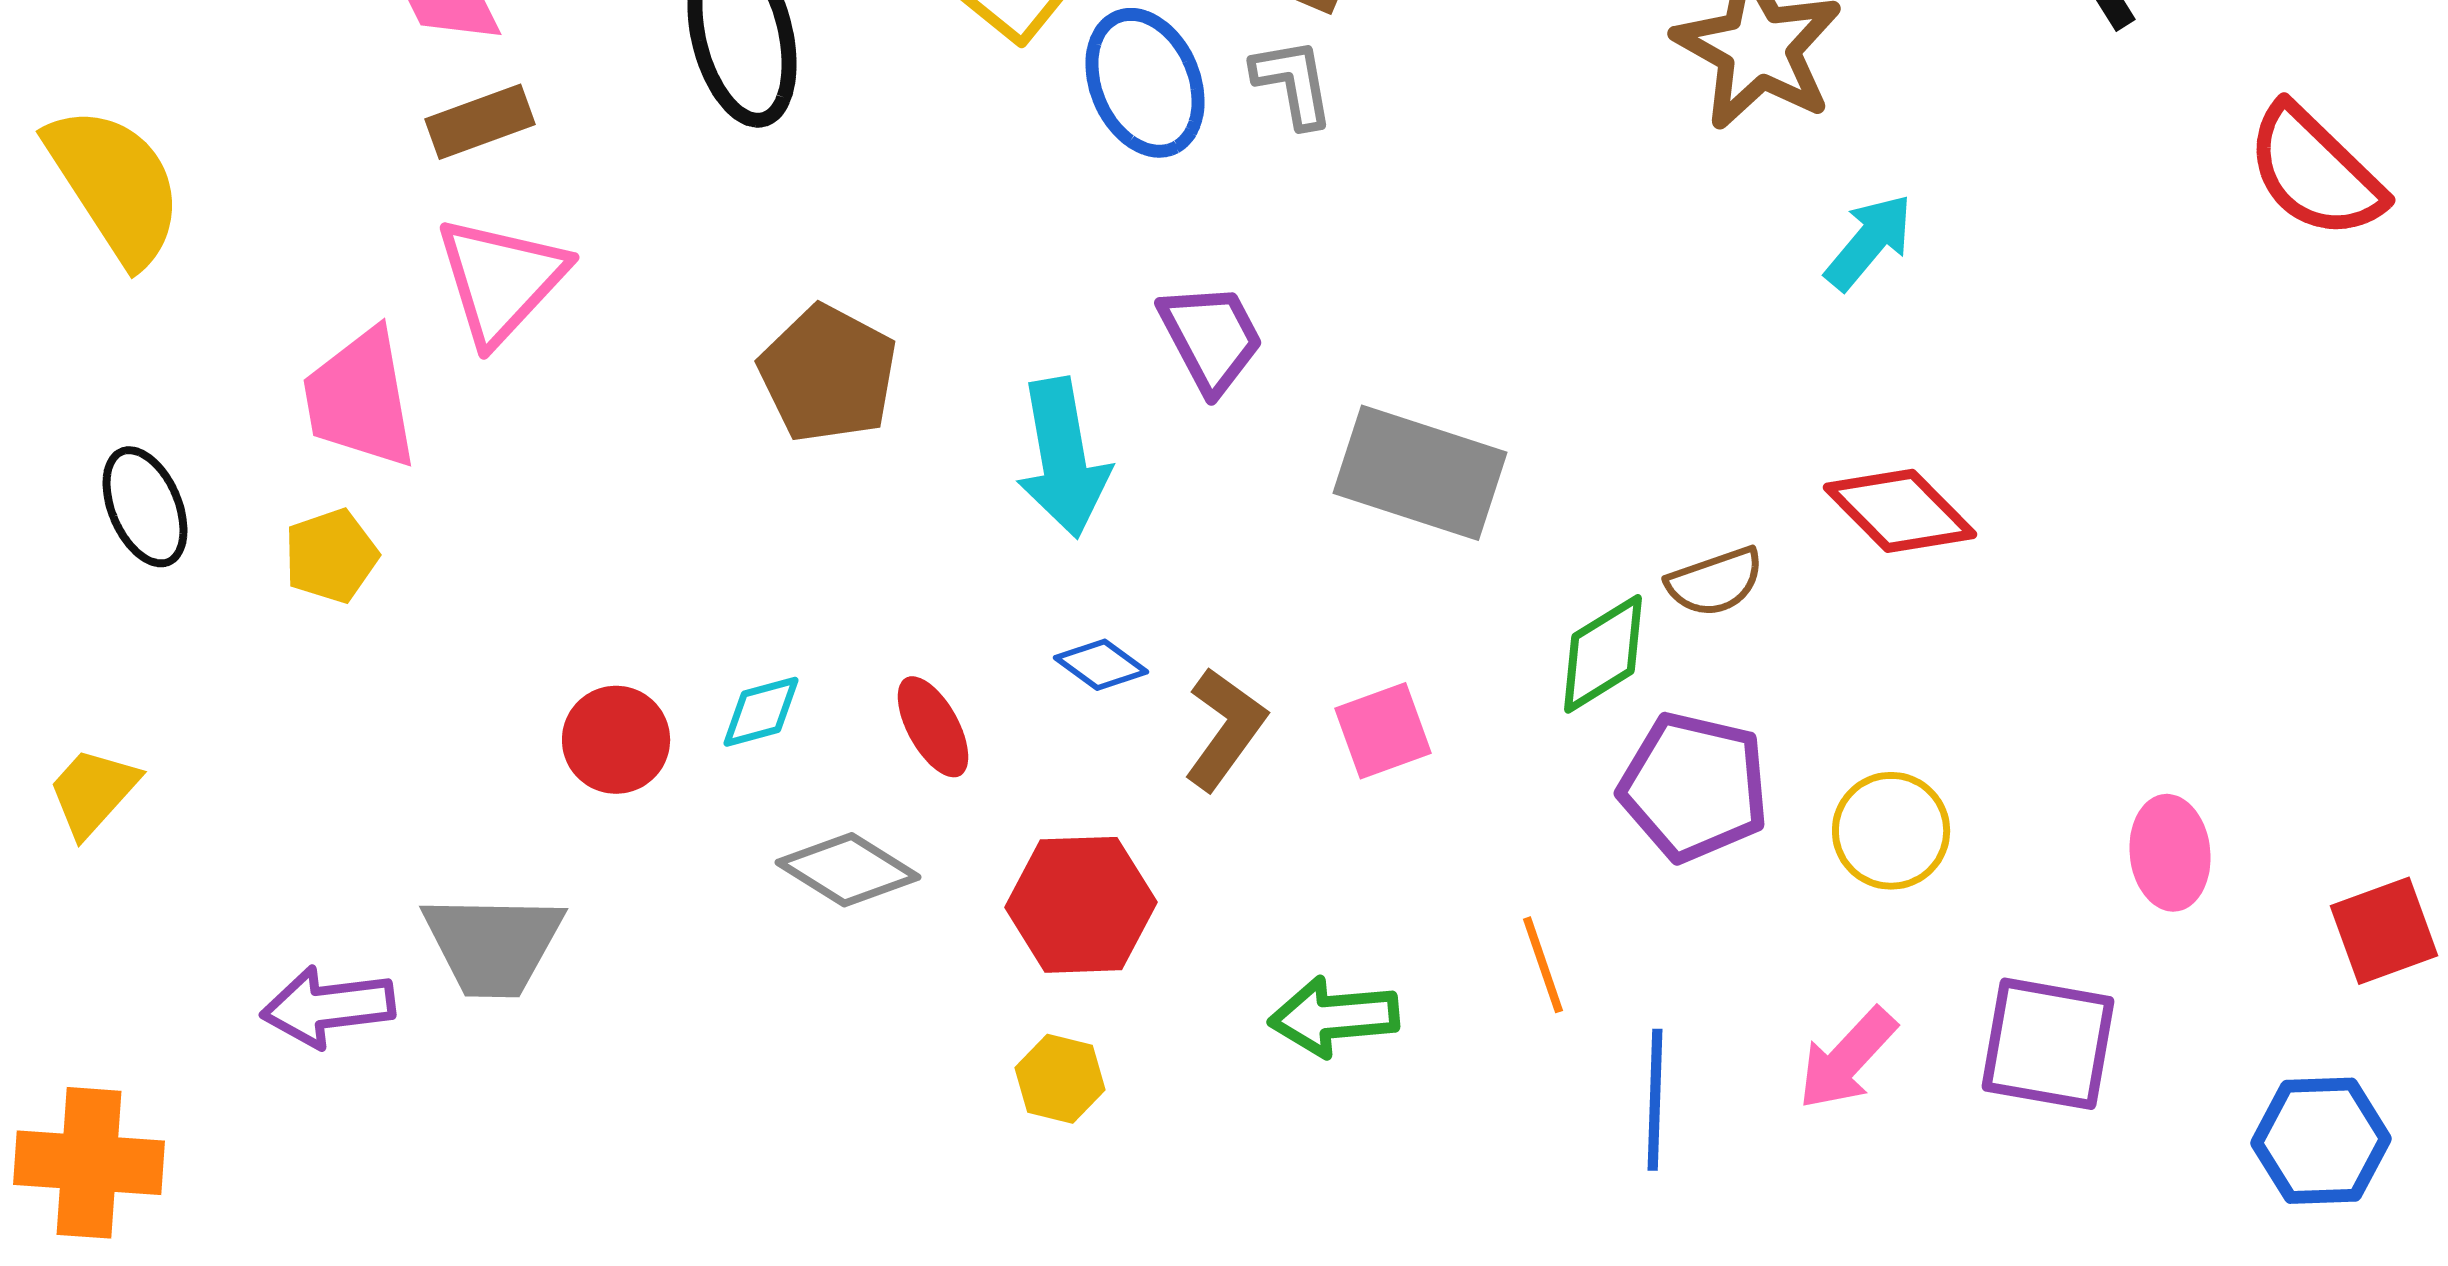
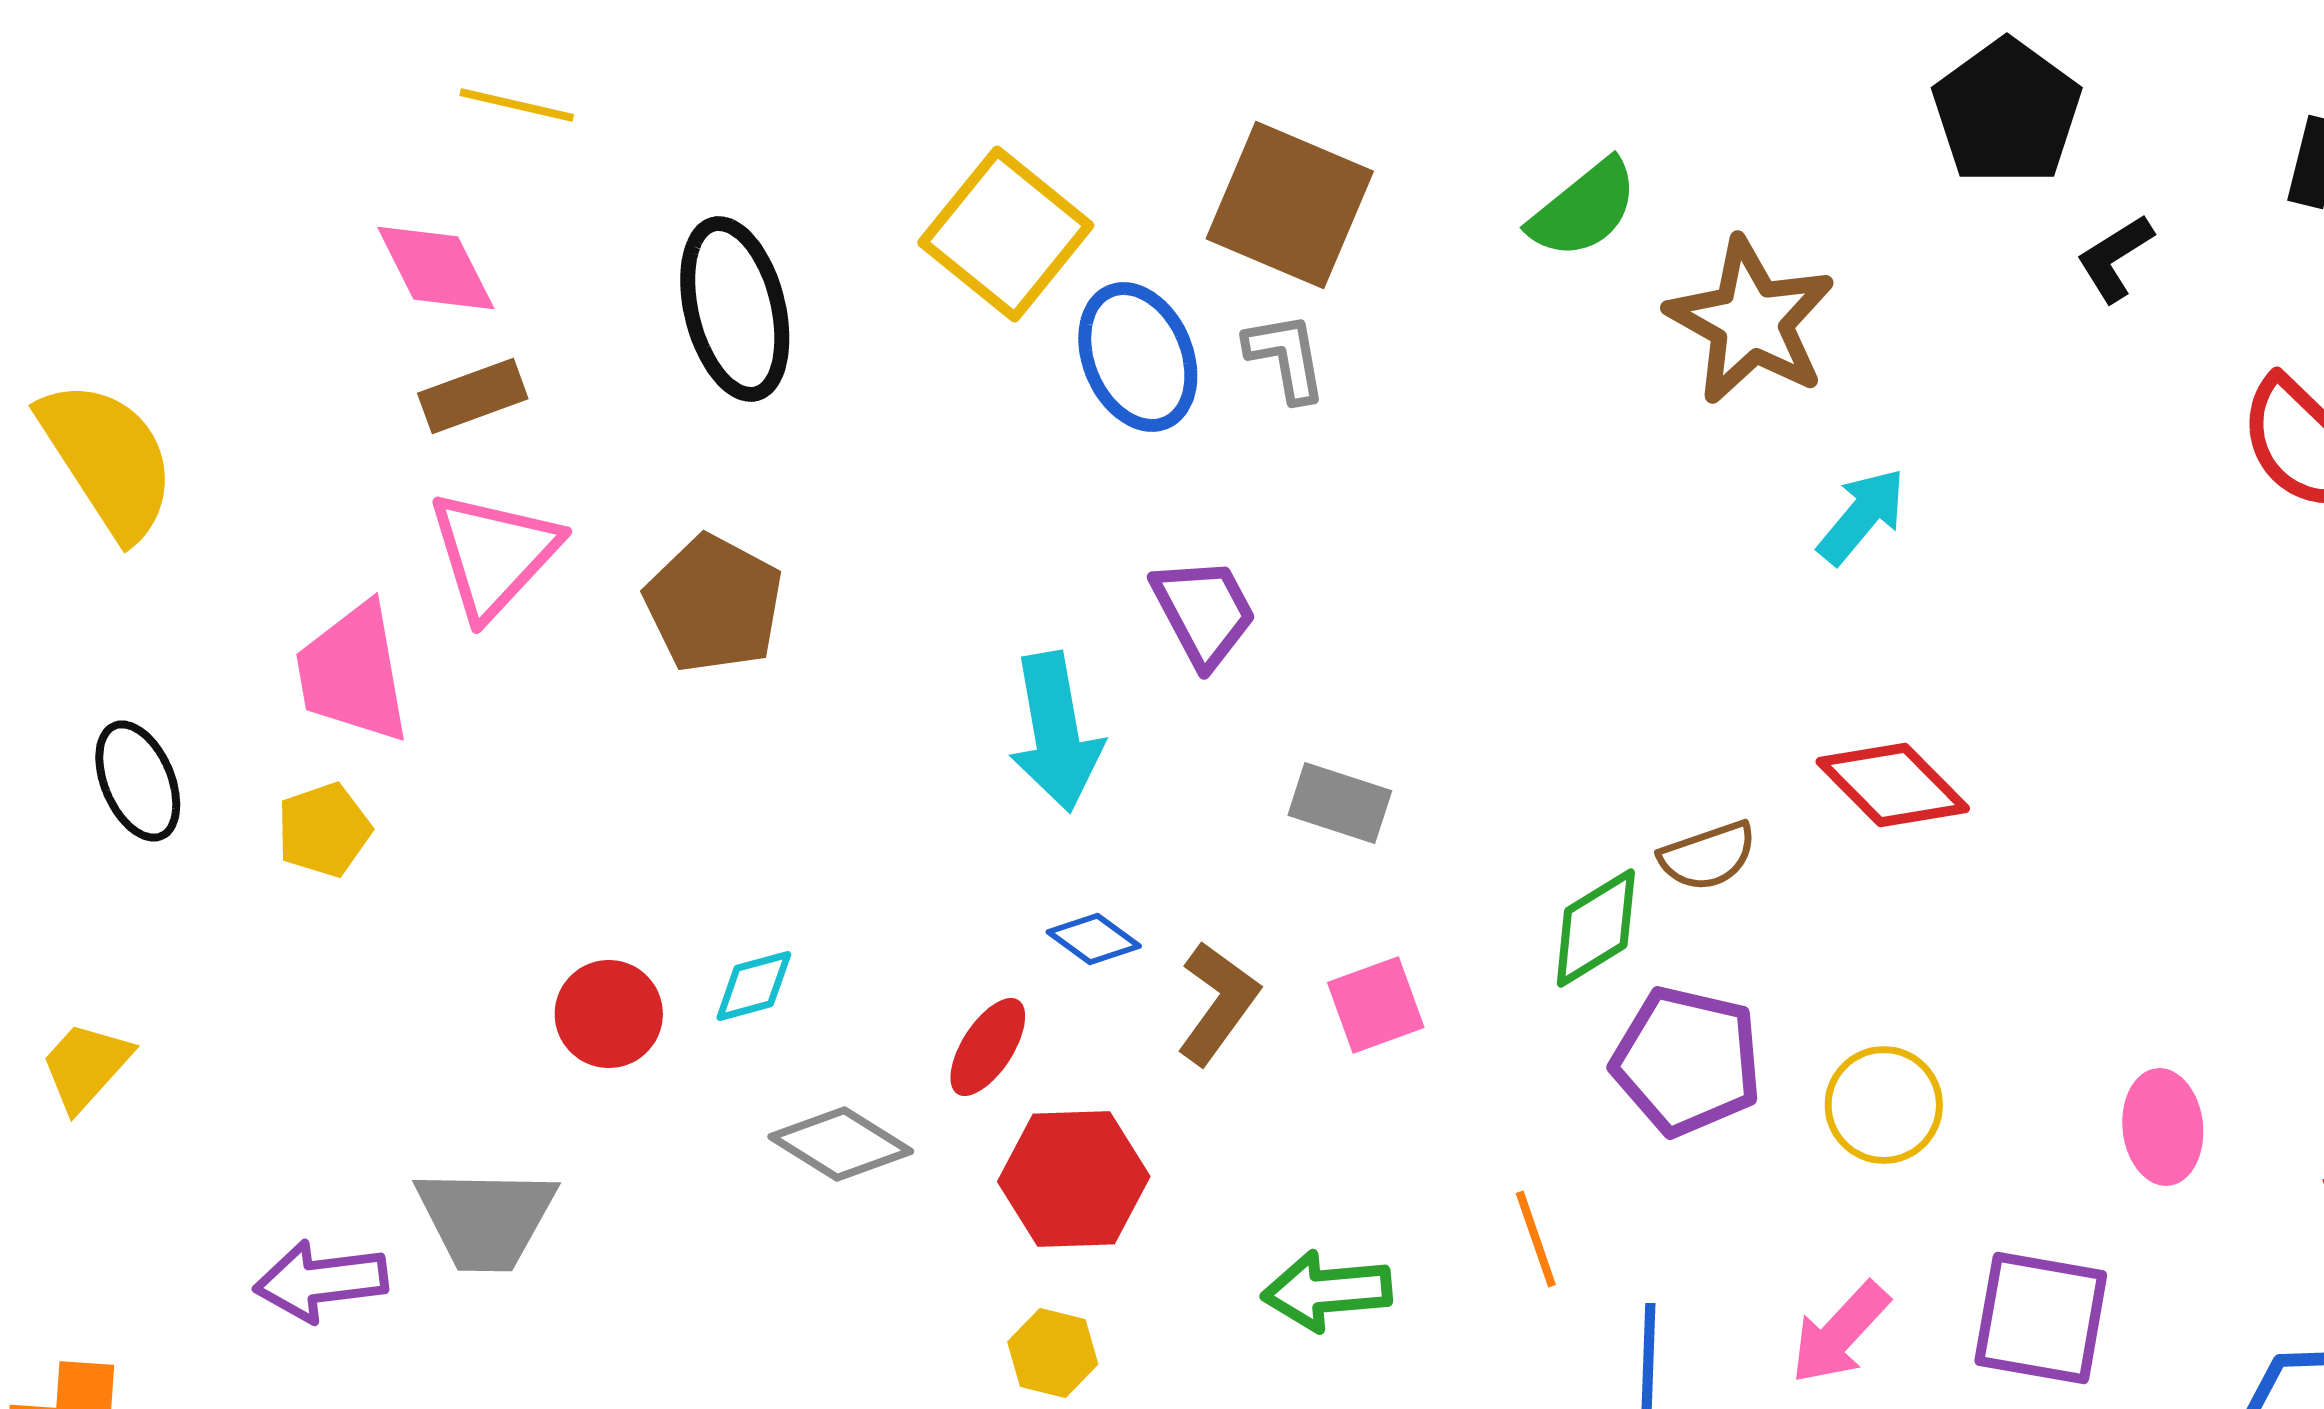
brown pentagon: (828, 374) -> (714, 604), moved
gray rectangle: (1420, 473) -> (1340, 803), moved, size x0.6
red ellipse: (933, 727) -> (988, 1047), moved, turned 62

